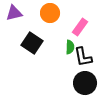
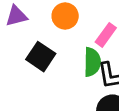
green semicircle: (70, 47) -> (92, 62), size x1.5

